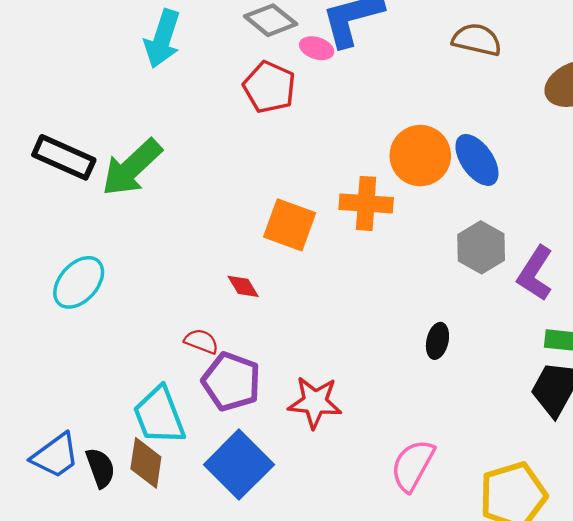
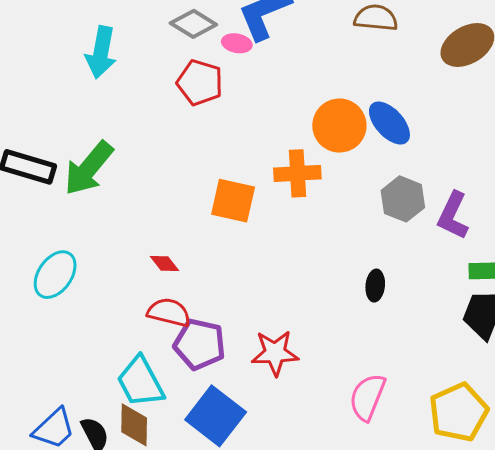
red diamond: (243, 286) -> (165, 264), moved
red semicircle: (201, 341) -> (169, 312), size x1.4

